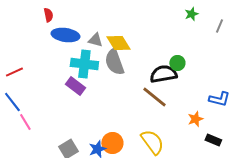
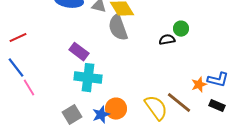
cyan cross: (84, 64) -> (88, 78), moved
black semicircle: (163, 74) -> (167, 40), size x0.6
brown line: (154, 97) -> (179, 103), moved
blue L-shape: (219, 99) -> (218, 80), moved

